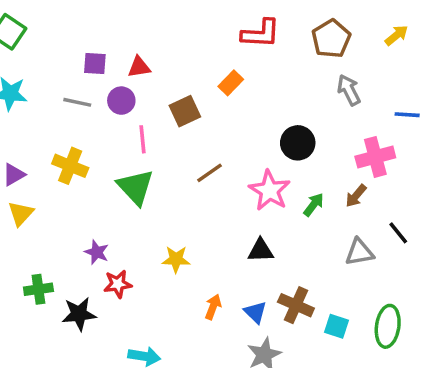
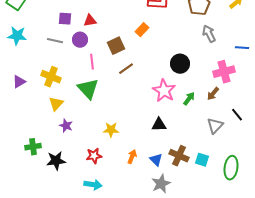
brown line: (210, 173) -> (126, 69), moved
yellow triangle: (21, 213) -> (56, 104), moved
gray triangle: (359, 252) -> (215, 126), turned -36
red star: (118, 284) -> (94, 156), moved
cyan square: (337, 326) -> (202, 160), moved

